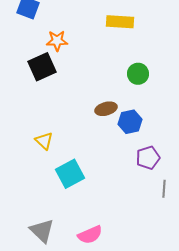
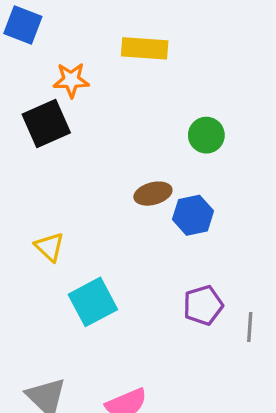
yellow rectangle: (120, 22) -> (145, 48), moved
purple pentagon: (148, 158) -> (203, 305), moved

